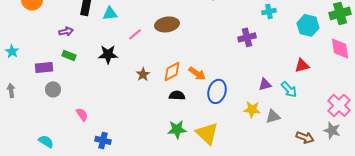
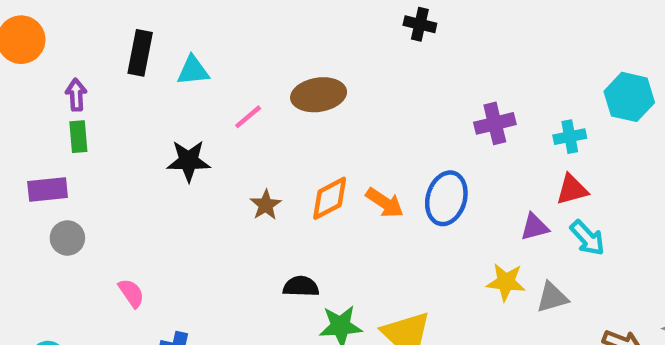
cyan cross: (269, 11) -> (570, 137), moved
purple arrow: (66, 31) -> (76, 95), moved, turned -80
green rectangle: (69, 55) -> (78, 137), moved, turned 64
red triangle: (302, 65) -> (572, 189), moved
blue ellipse: (217, 91) -> (446, 198), moved
black semicircle: (177, 95) -> (301, 286), moved

